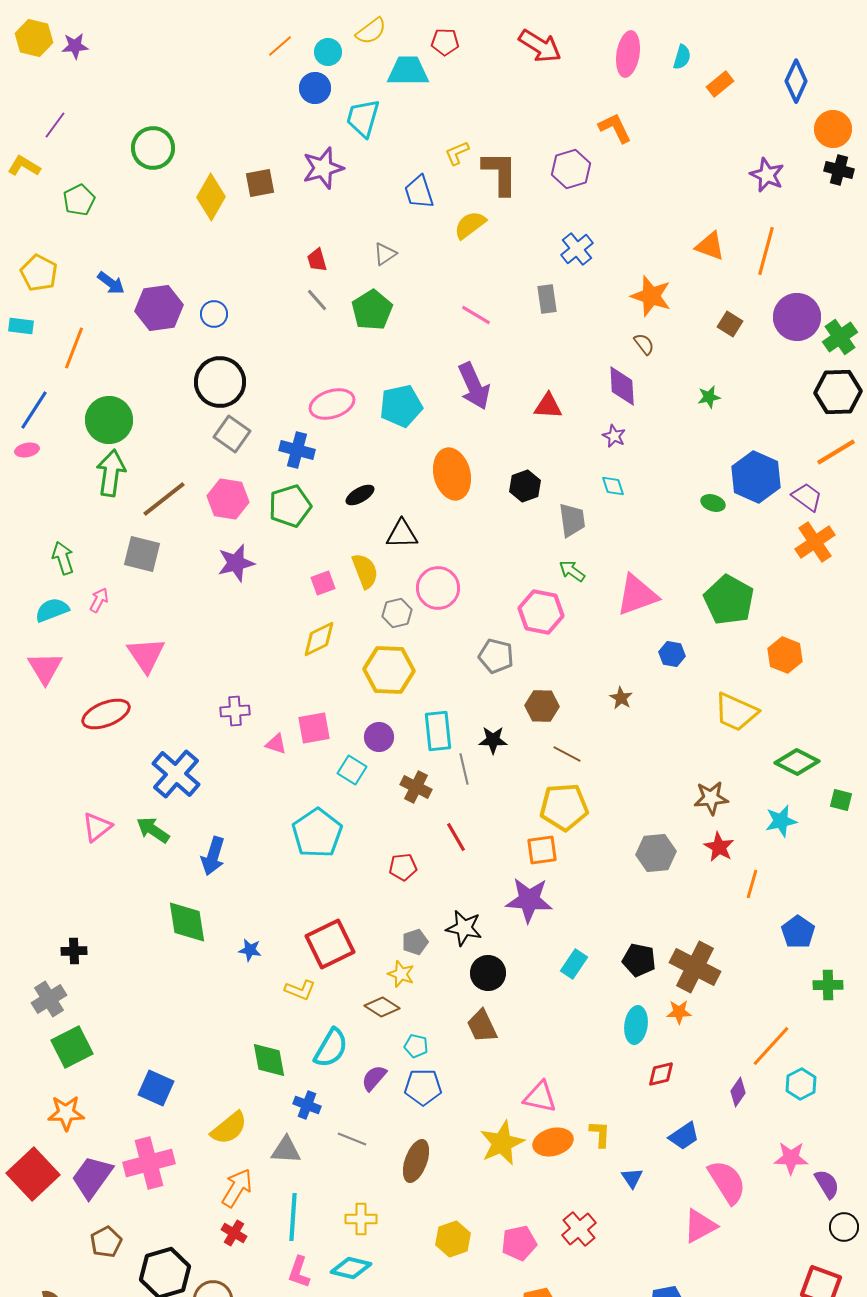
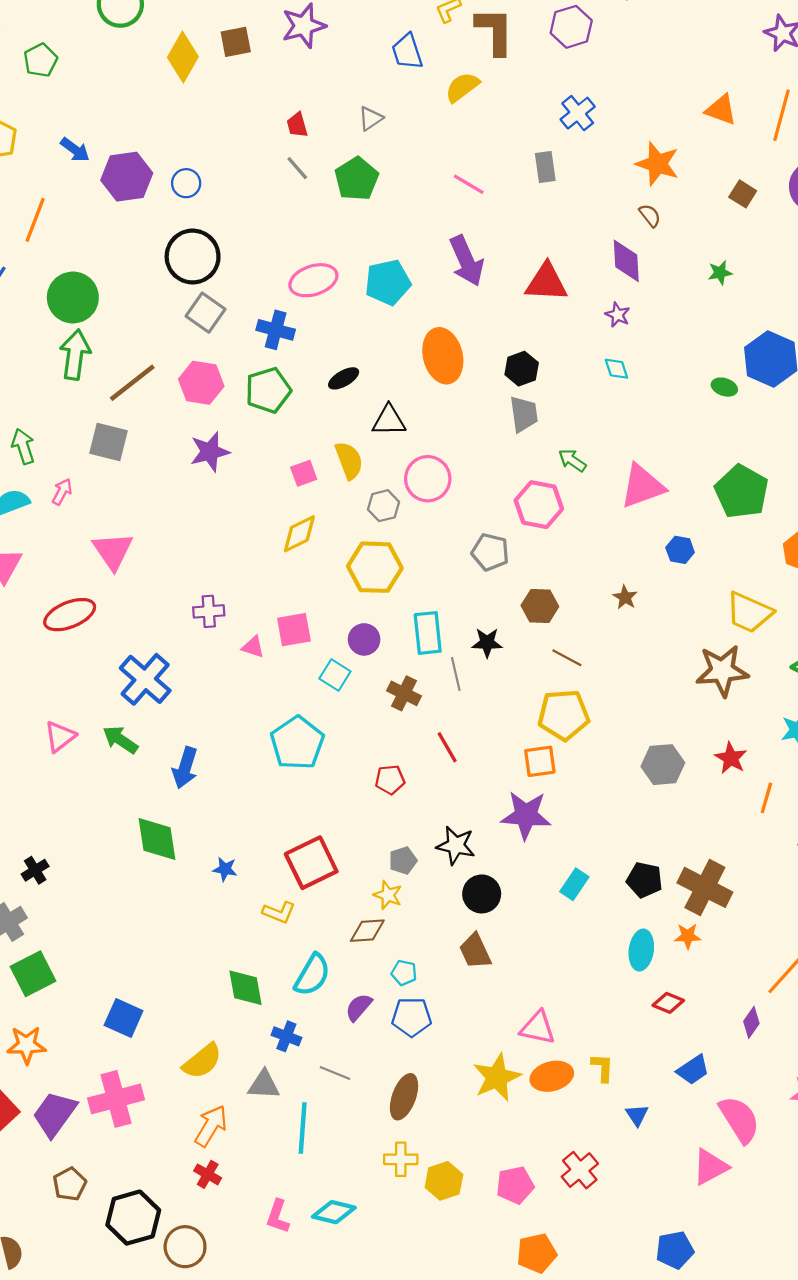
red triangle: (548, 406) -> (546, 282), size x1.4
gray trapezoid: (572, 520) -> (524, 414), moved
brown star: (711, 798) -> (722, 671), moved, size x1.4
black cross: (74, 951) -> (35, 870), turned -30
brown diamond: (382, 1007) -> (367, 931), turned -36
red diamond: (661, 1074) -> (668, 1003), turned 36
cyan line: (293, 1217) -> (303, 1128), moved
yellow cross: (361, 1219) -> (401, 1159), moved

